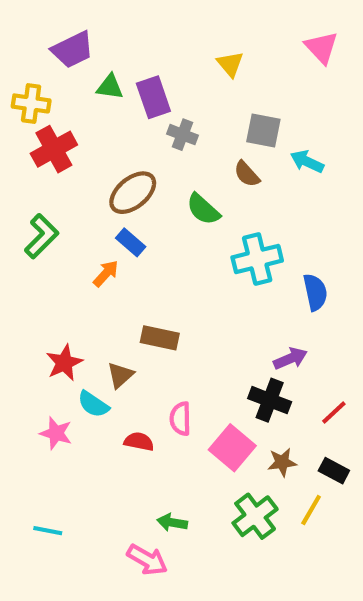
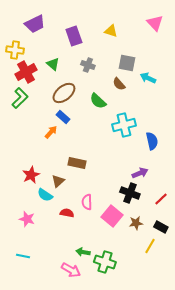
yellow triangle: (230, 64) -> (111, 31), turned -32
green triangle: (110, 87) -> (53, 64), moved, turned 32
purple rectangle: (153, 97) -> (74, 36), moved
green L-shape: (41, 236) -> (20, 98), moved
pink star: (56, 433) -> (27, 219), moved
green cross: (255, 516) -> (105, 262), moved, turned -35

